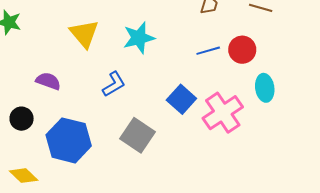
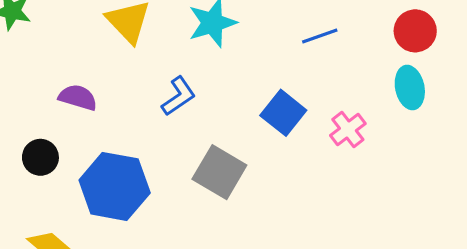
red circle: (242, 50) -> (415, 31), moved
pink cross: (223, 113) -> (348, 129), size x0.6

